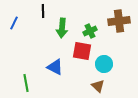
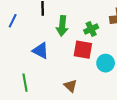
blue triangle: (55, 67) -> (41, 51), moved
brown triangle: (98, 86) -> (70, 86), moved

